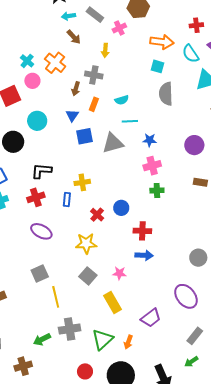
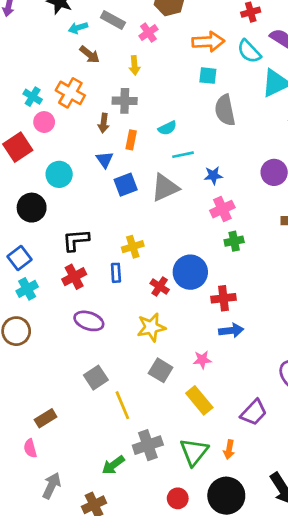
blue circle: (121, 208) -> (190, 272), size x1.6

